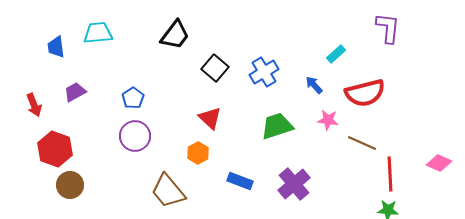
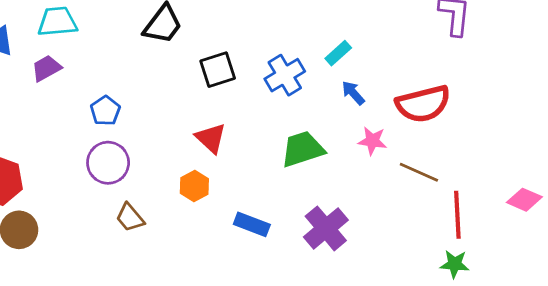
cyan rectangle: (336, 54) -> (338, 53), moved
black square: (215, 68) -> (218, 70), turned 32
purple trapezoid: (75, 92) -> (46, 68), moved
brown trapezoid: (168, 191) -> (130, 218), moved, size x0.6

